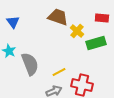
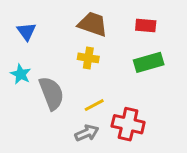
red rectangle: (102, 18) -> (146, 26), moved
yellow cross: (77, 31) -> (88, 58), moved, turned -32

